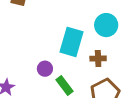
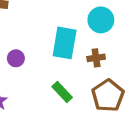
purple circle: (45, 69) -> (16, 58), moved

